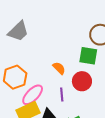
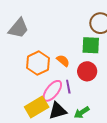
orange hexagon: (15, 77) -> (38, 63), moved
pink ellipse: (33, 95) -> (52, 91), moved

